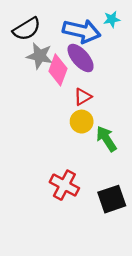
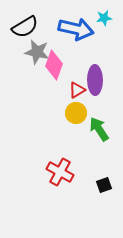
purple ellipse: (81, 58) -> (95, 80), moved, turned 40
black square: (112, 199) -> (104, 185), size x0.6

